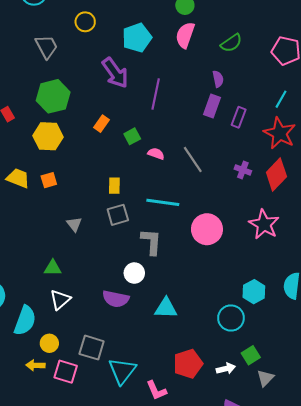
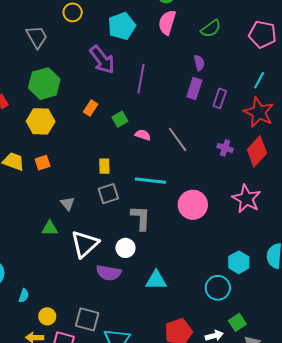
green triangle: (53, 268) -> (50, 228), moved
white triangle: (60, 300) -> (85, 244), moved, size x1.4
cyan semicircle: (25, 321) -> (24, 296), size x0.5

